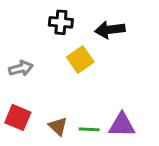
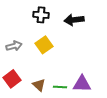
yellow square: (80, 59) -> (44, 45), moved
red square: (18, 117) -> (12, 79), turned 30

